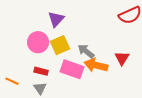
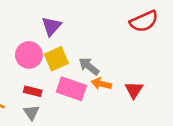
red triangle: (122, 58) -> (134, 90), moved
orange arrow: (96, 65) -> (101, 84), size x0.7

